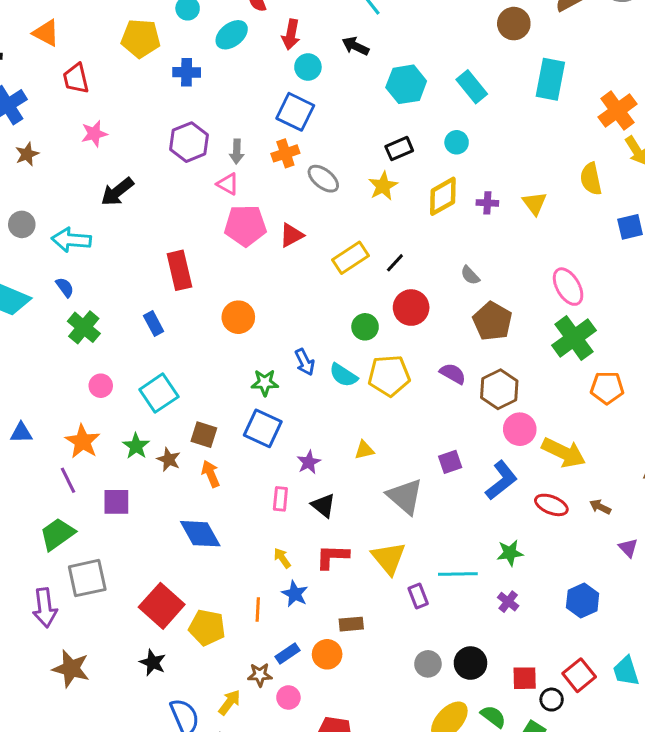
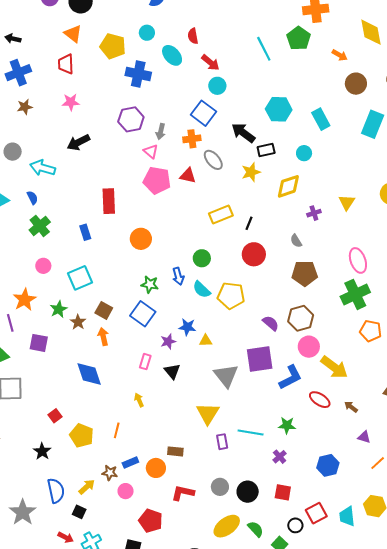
orange triangle: (46, 33) -> (73, 34), moved
cyan ellipse: (232, 35) -> (172, 55), turned 75
red arrow: (291, 35) -> (210, 63), turned -72
black arrow: (355, 46) -> (243, 133), moved, size x1.4
blue cross: (187, 72) -> (138, 74), size x1.4
purple cross: (487, 203) -> (314, 213), moved, turned -32
red triangle: (291, 235) -> (188, 176), moved, turned 30
black line: (395, 263) -> (249, 223), turned -32
brown pentagon: (492, 321) -> (305, 273), turned 30
green circle: (365, 327) -> (202, 258), moved
purple semicircle: (453, 374) -> (271, 323), moved
purple square: (450, 462) -> (260, 359), size x1.8
purple triangle: (628, 548) -> (364, 437), turned -40
red L-shape: (332, 557) -> (183, 493), moved
blue star: (295, 594) -> (187, 327), moved, turned -30
red square: (162, 606) -> (55, 416), size x0.5
red square: (525, 678) -> (283, 492), moved

